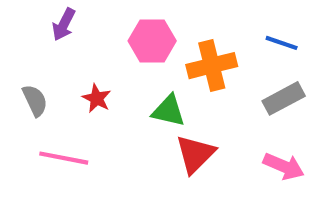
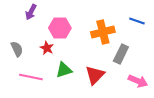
pink hexagon: (152, 41) -> (60, 28), moved
gray rectangle: (284, 98) -> (121, 54), moved, turned -36
green triangle: (169, 111) -> (64, 70), moved, turned -30

